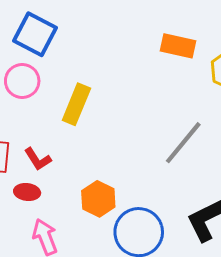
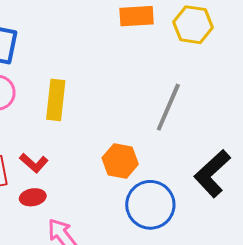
orange hexagon: (98, 199) -> (120, 161), moved

